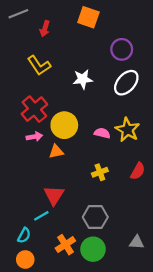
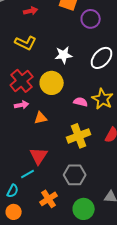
red arrow: (45, 29) -> (31, 11), turned -120
purple circle: (122, 49) -> (91, 19), moved
yellow L-shape: (39, 65) -> (26, 43), turned -30
yellow circle: (64, 125) -> (52, 83), moved
yellow cross: (100, 172) -> (79, 136), size x1.6
green circle: (93, 249) -> (84, 209), moved

